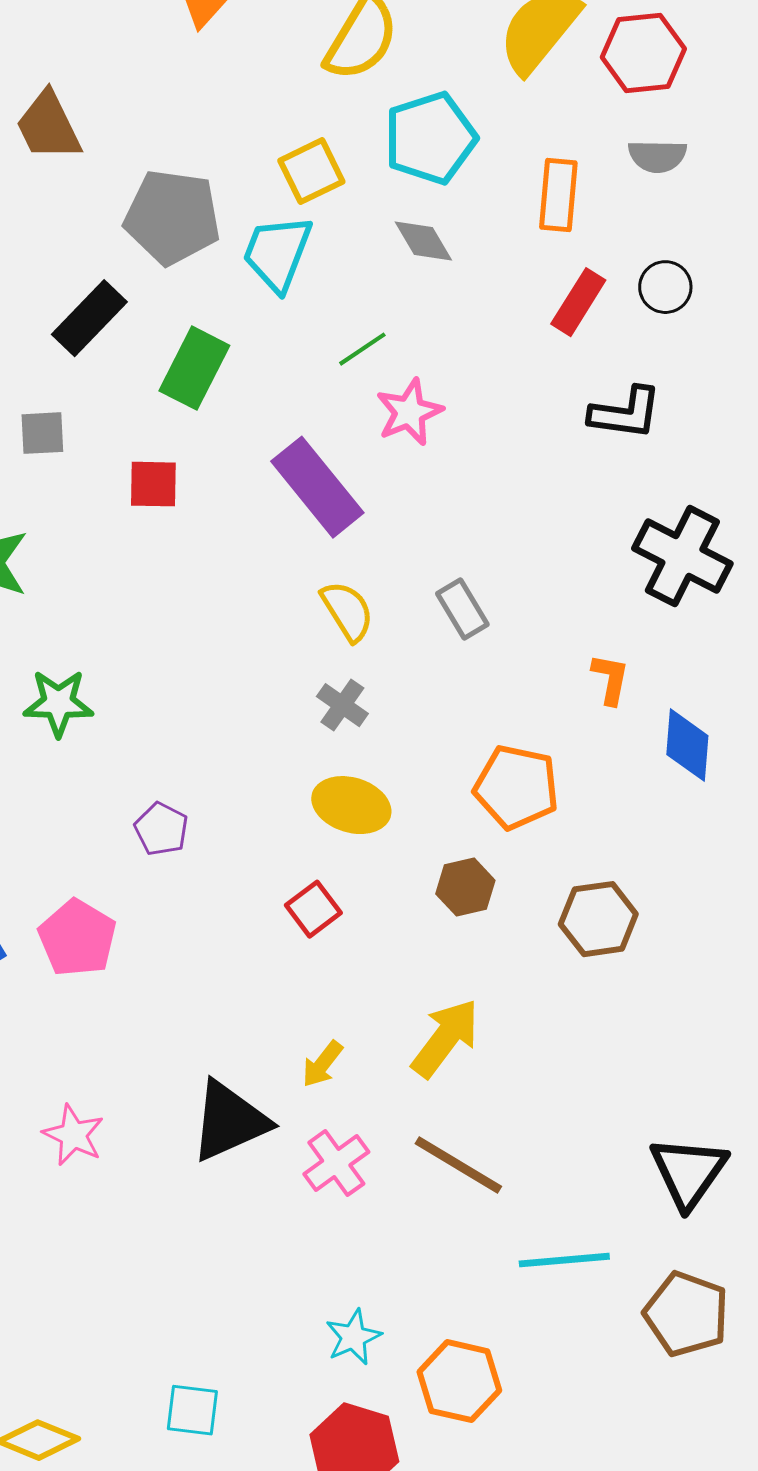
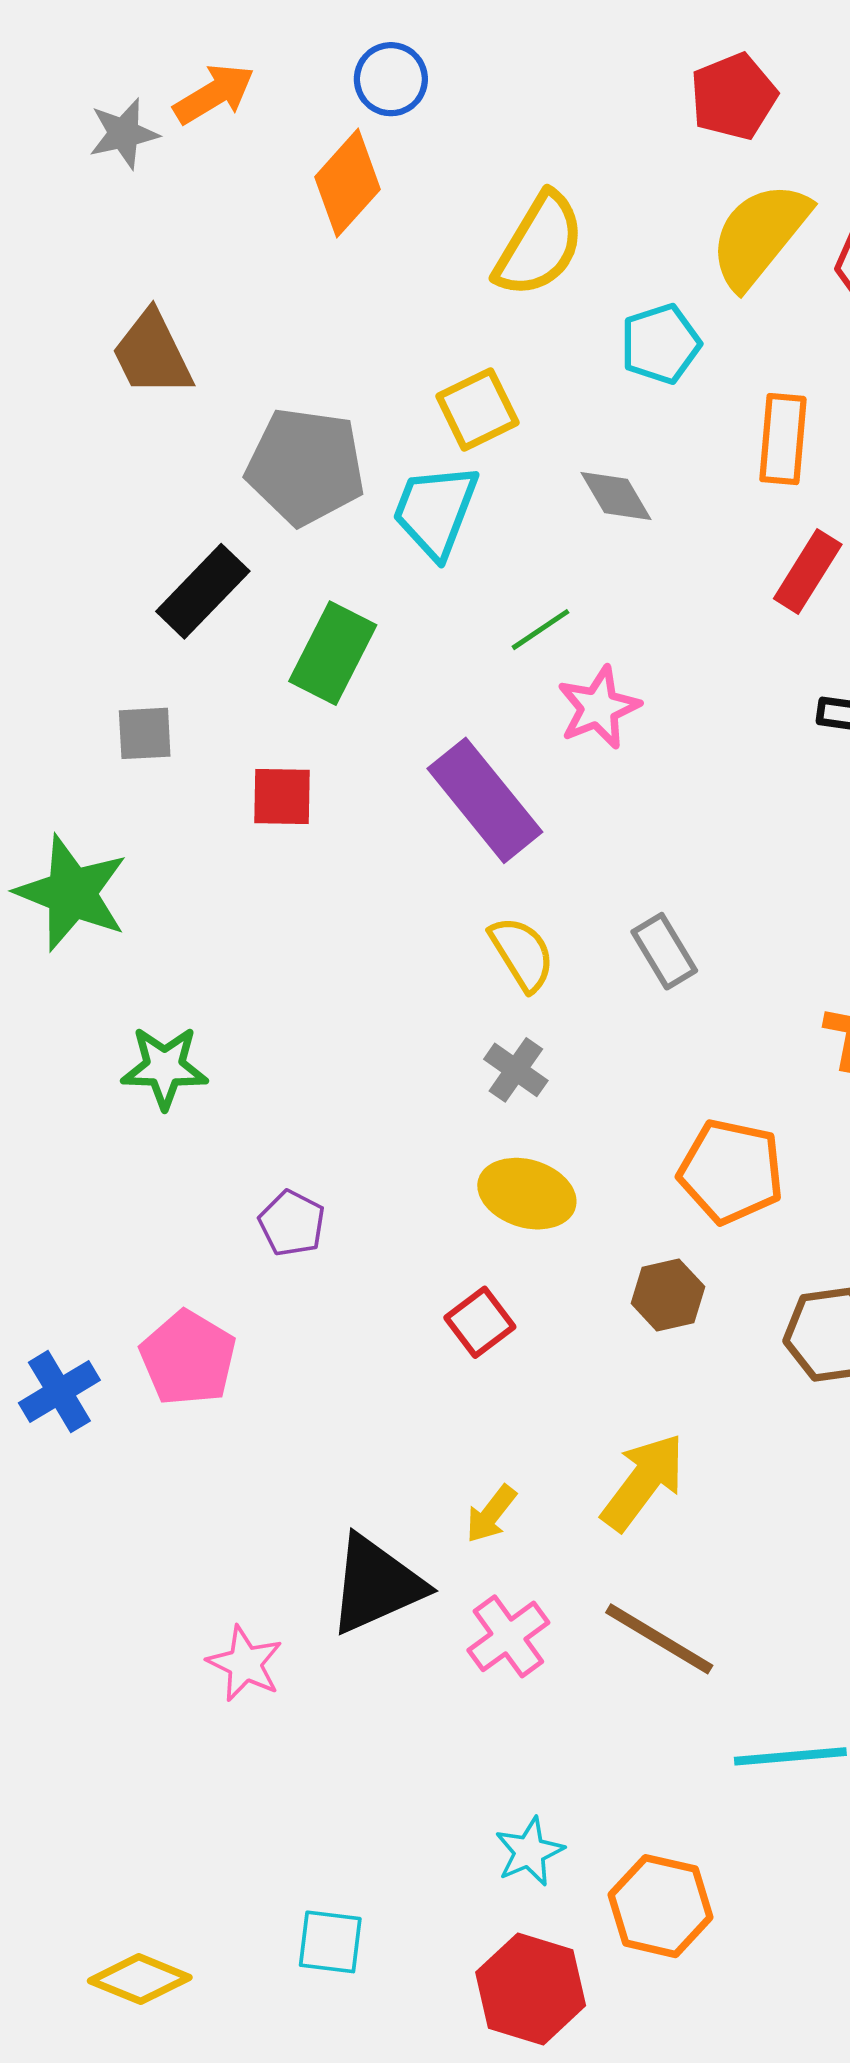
cyan pentagon: (430, 138) -> (661, 344), moved, size x0.7
pink star: (73, 1135) -> (245, 1664), moved

